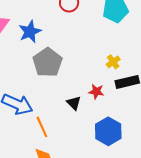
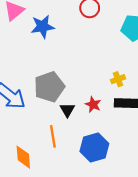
gray pentagon: (48, 62) -> (49, 87), moved
orange line: (42, 127) -> (53, 136), moved

